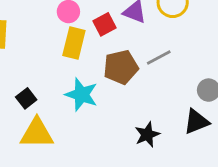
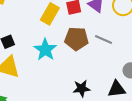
gray line: (159, 58) -> (104, 39), turned 36

